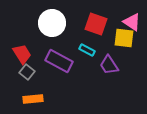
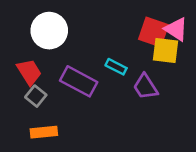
white circle: (52, 23) -> (49, 31), moved
red square: (96, 24) -> (153, 32), moved

